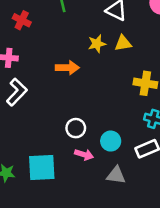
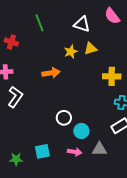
cyan circle: (111, 141) -> (81, 131), moved
pink arrow: (84, 155) -> (75, 152), moved
cyan square: (42, 168) -> (42, 151), size x0.7

